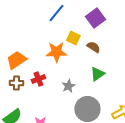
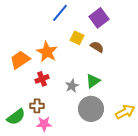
orange star: (56, 52) -> (47, 52), moved, turned 30
green triangle: (97, 74) -> (93, 81), moved
brown cross: (16, 83) -> (37, 106), moved

